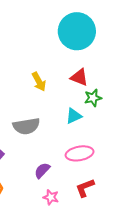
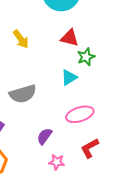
yellow arrow: (39, 82) -> (21, 39), moved

